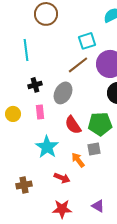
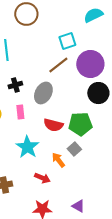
red semicircle: (73, 125) -> (53, 125), turned -42
gray square: (94, 149) -> (74, 149), turned -32

